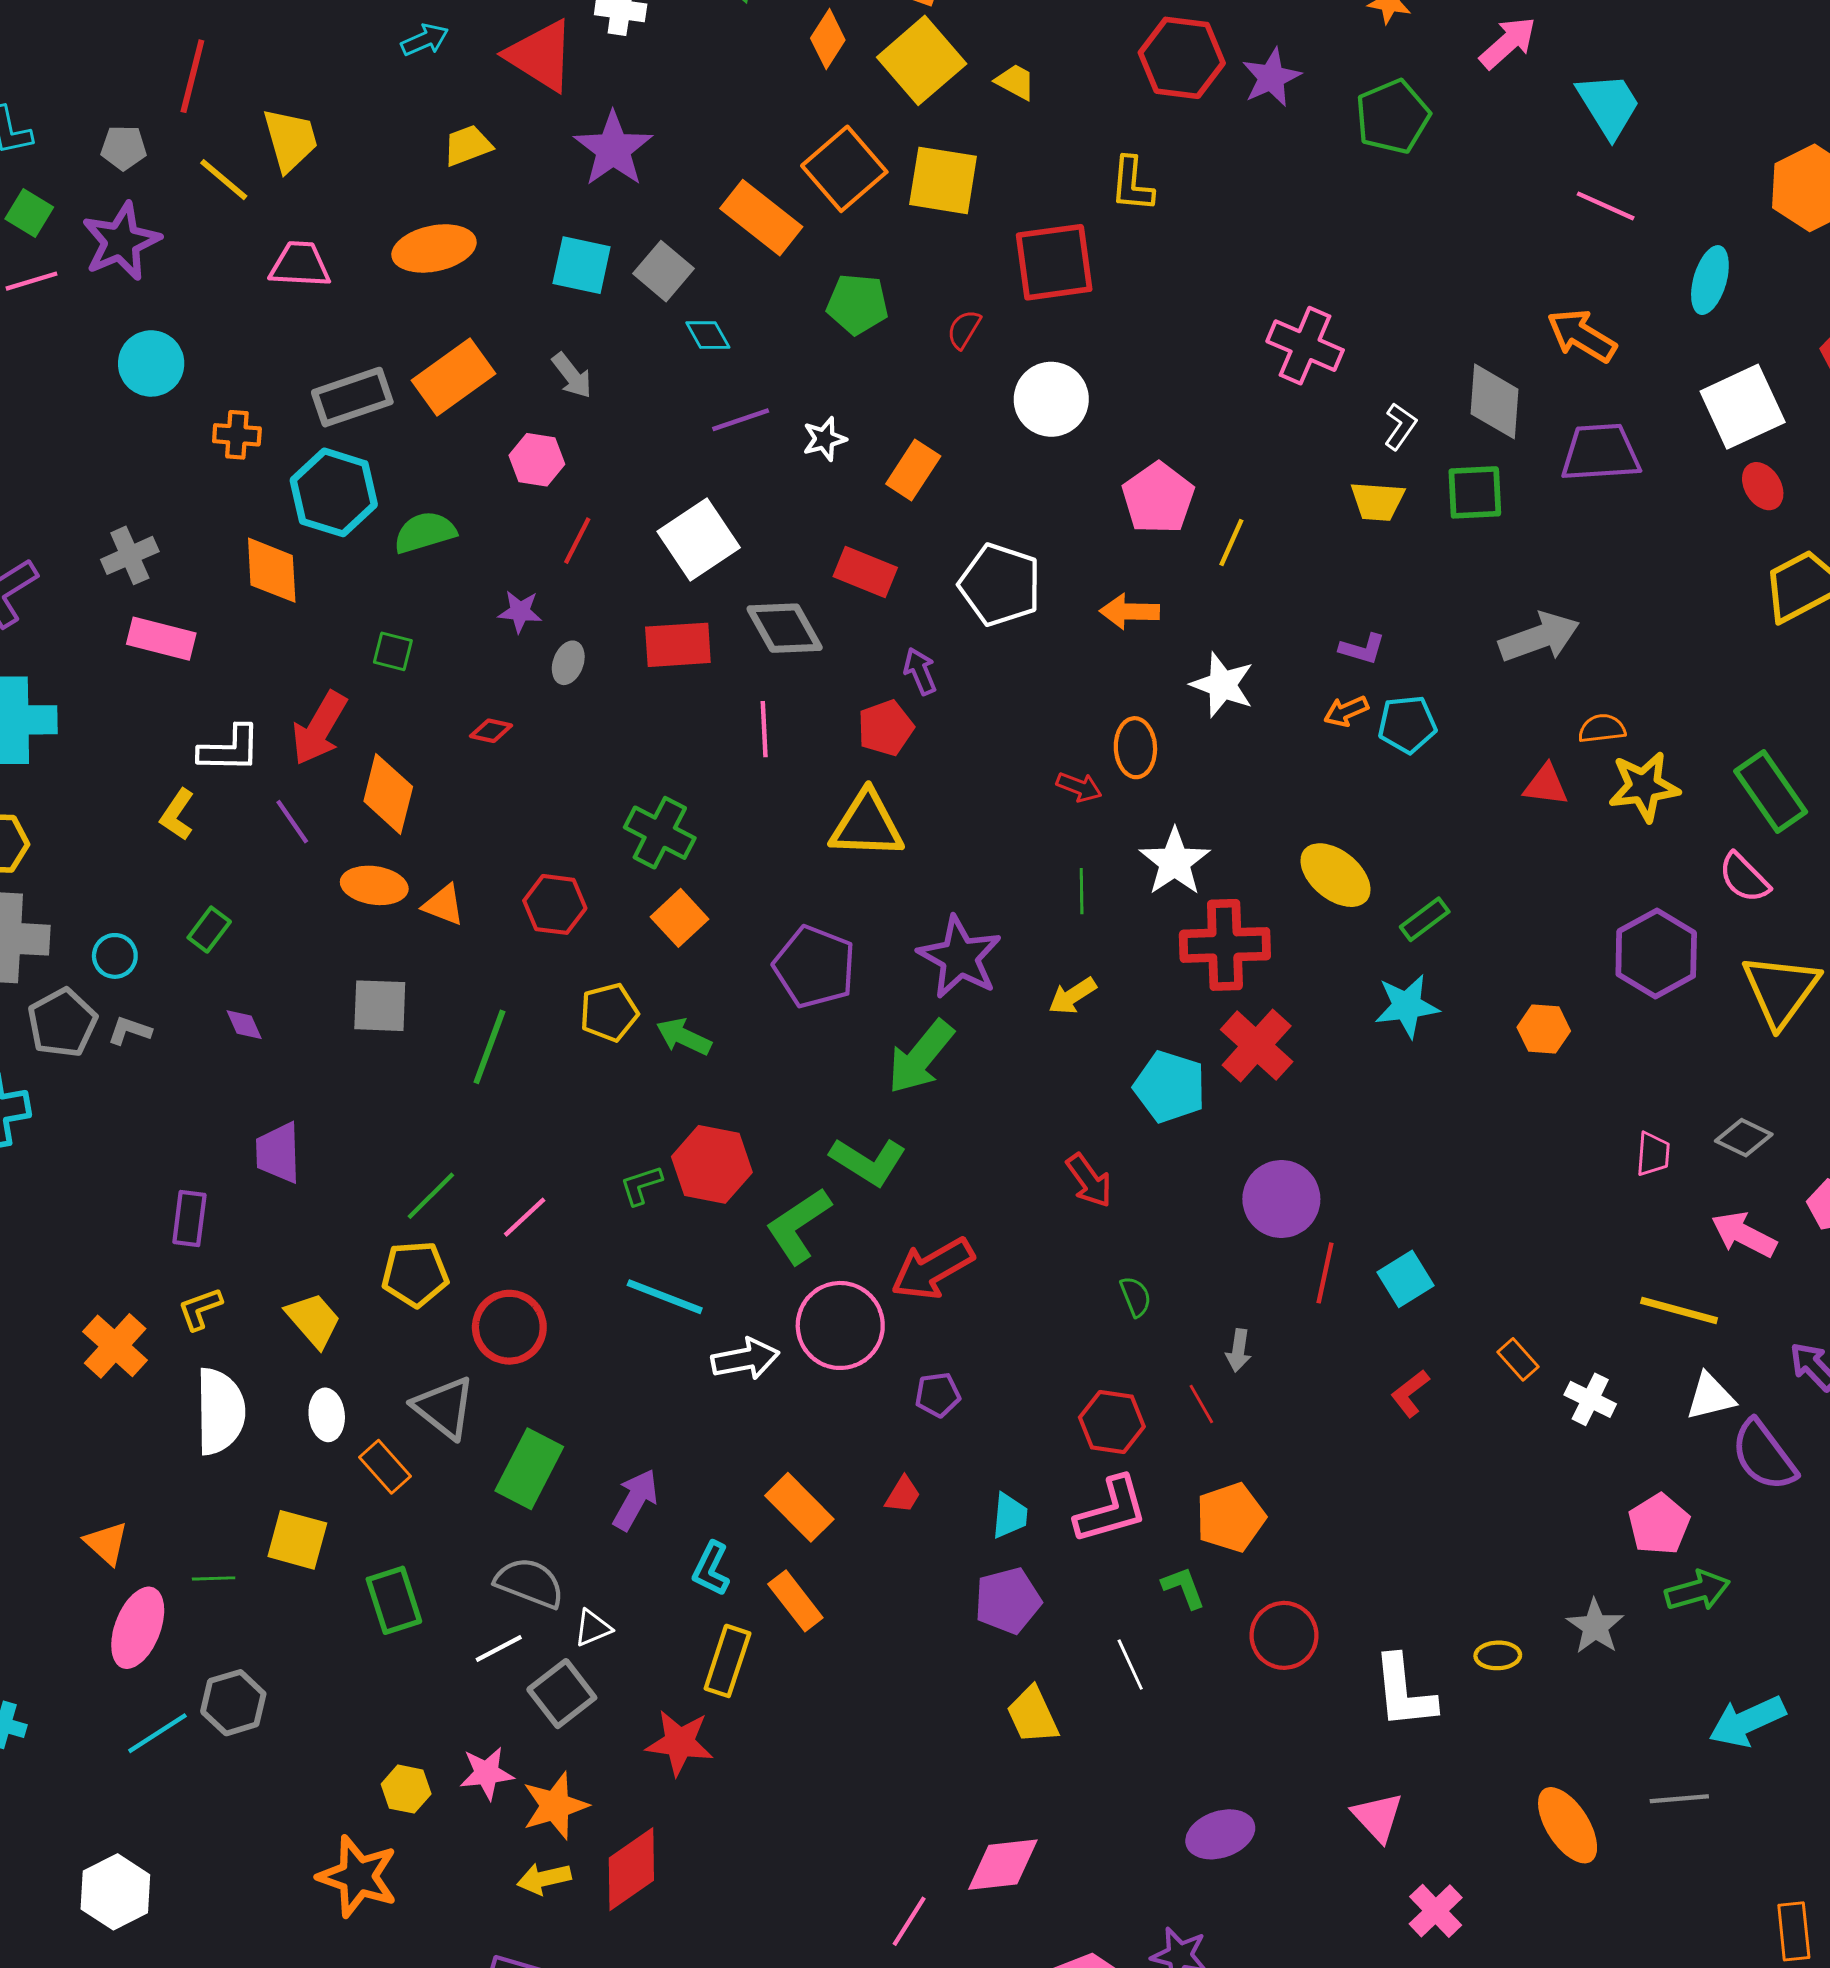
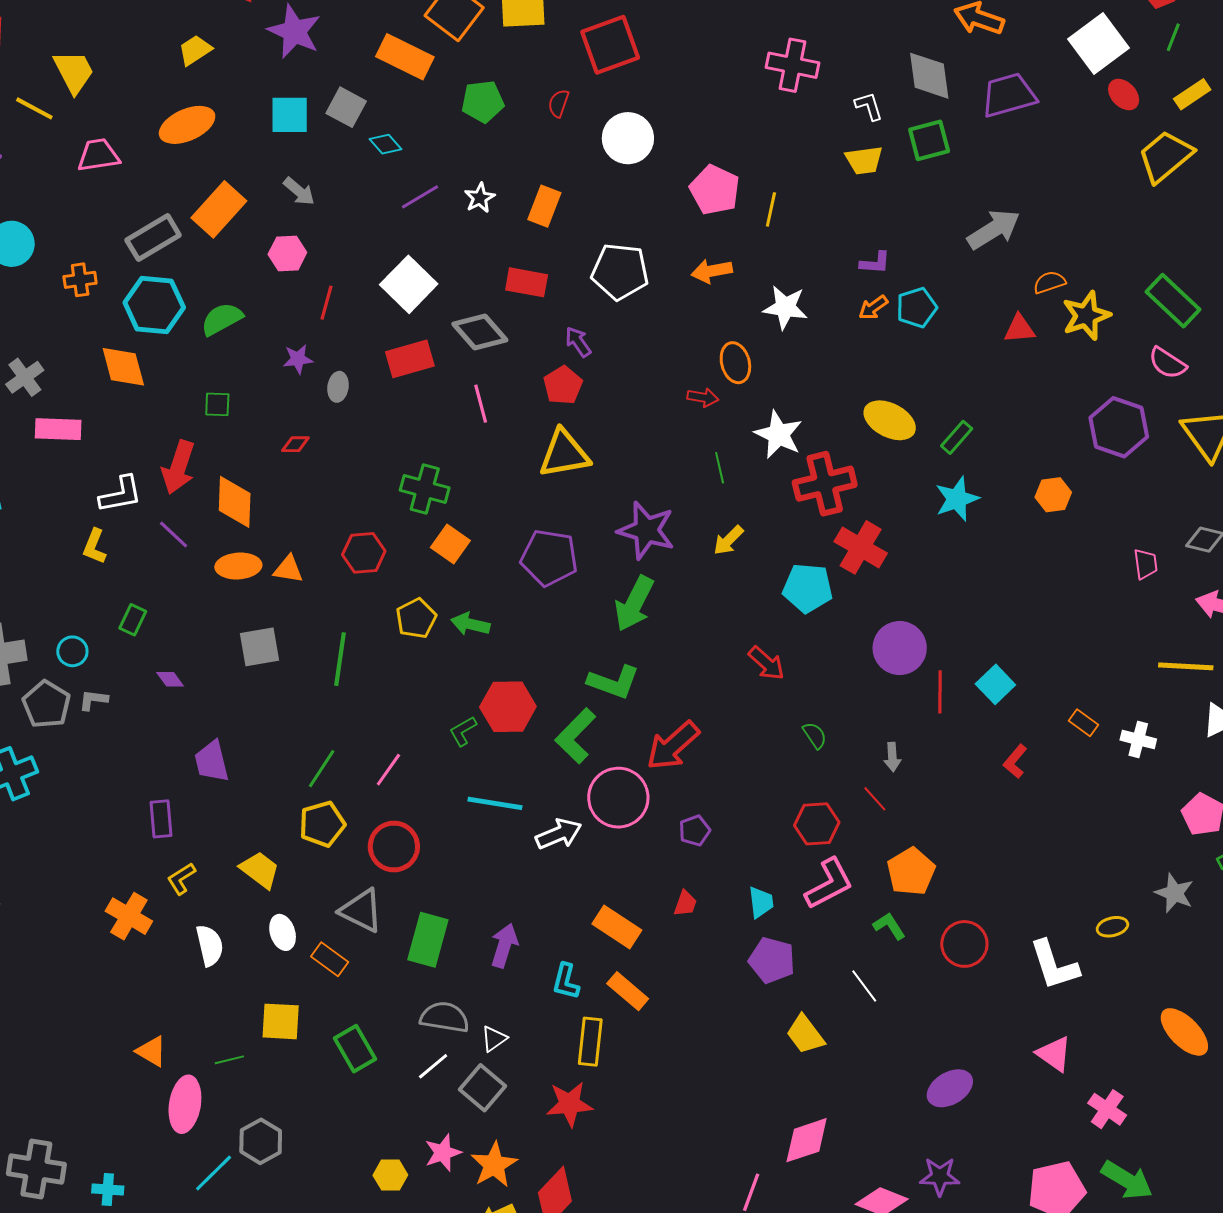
white L-shape: (1400, 426) -> (869, 106), turned -40
white semicircle: (220, 1411) -> (210, 945), size x0.7
purple pentagon: (1008, 1601) -> (772, 960), turned -30

